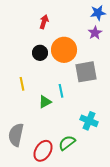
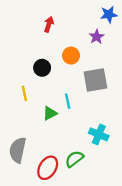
purple star: (95, 33) -> (97, 37), moved
orange circle: (64, 50) -> (71, 56), size x0.6
black circle: (40, 53) -> (42, 68), moved

